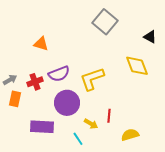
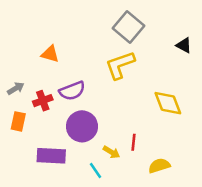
yellow diamond: (137, 66) -> (168, 103), moved
yellow L-shape: (92, 79) -> (120, 65), moved
gray arrow: (10, 80) -> (16, 88), moved

